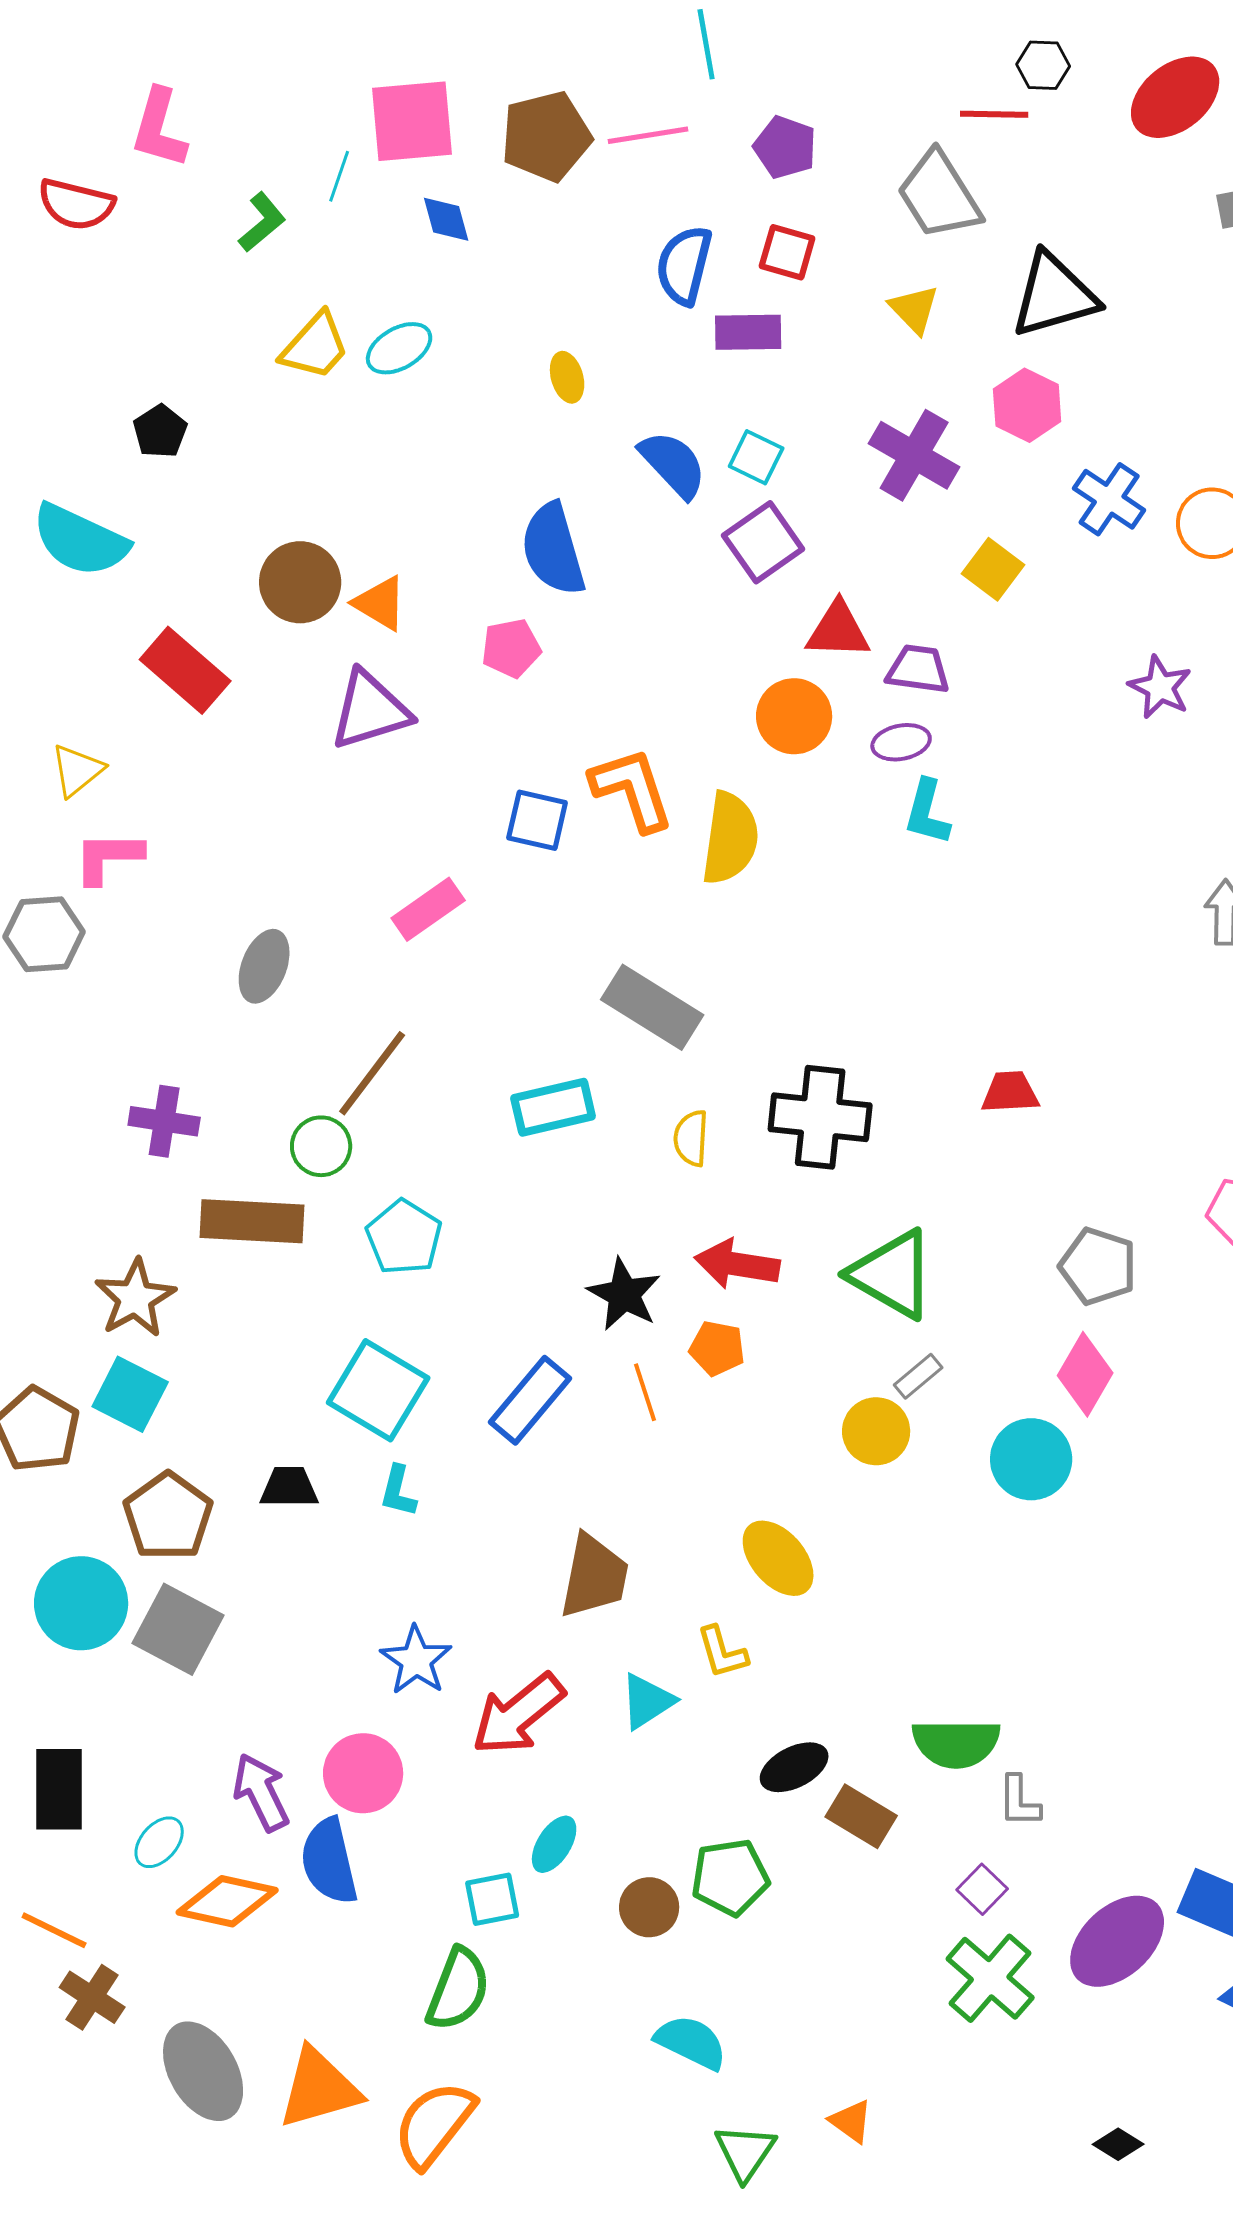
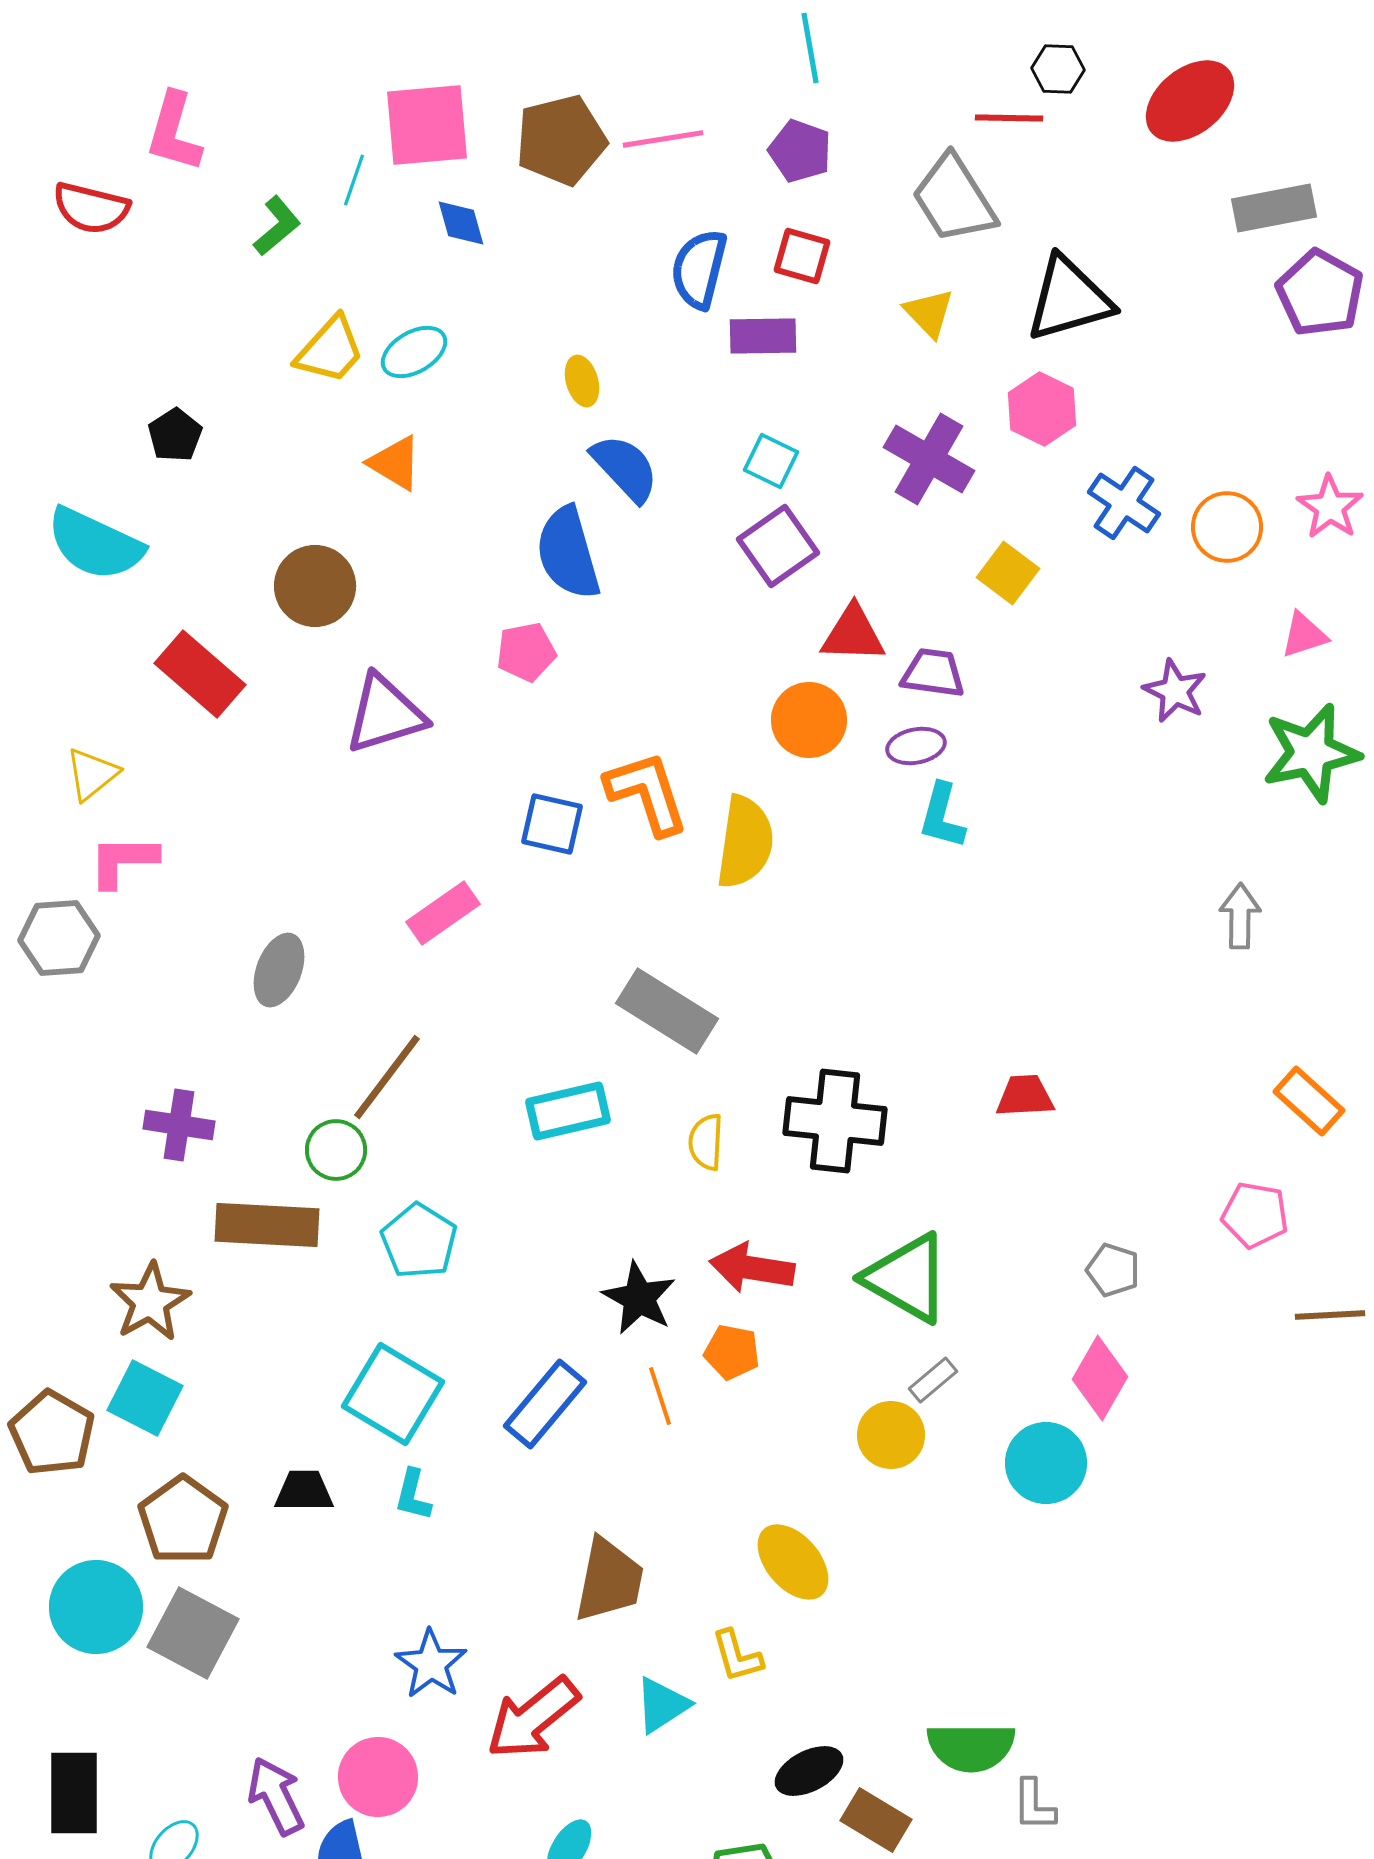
cyan line: (706, 44) -> (810, 48), moved
blue semicircle: (673, 464) -> (625, 468), moved
orange triangle: (380, 603) -> (395, 463), moved
gray pentagon: (1098, 1266) -> (1113, 1270), size x0.7

